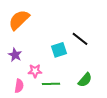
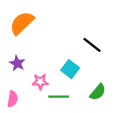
cyan square: (59, 50) -> (70, 69), moved, turned -35
pink semicircle: (19, 86) -> (13, 99), moved

